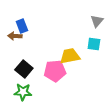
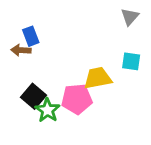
gray triangle: (97, 21) -> (130, 17), moved
green star: (23, 92) -> (47, 110), moved, turned 30

